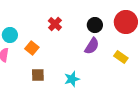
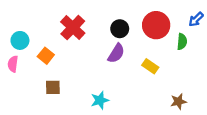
red cross: (55, 24) -> (73, 28), size x1.5
cyan star: (72, 79) -> (100, 100), moved

